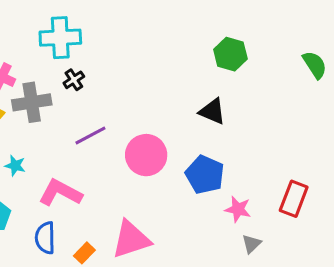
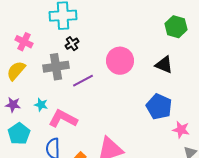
gray cross: (32, 102) -> (56, 67), moved
pink circle: (146, 155) -> (120, 61), moved
cyan star: (15, 166) -> (41, 105), moved

